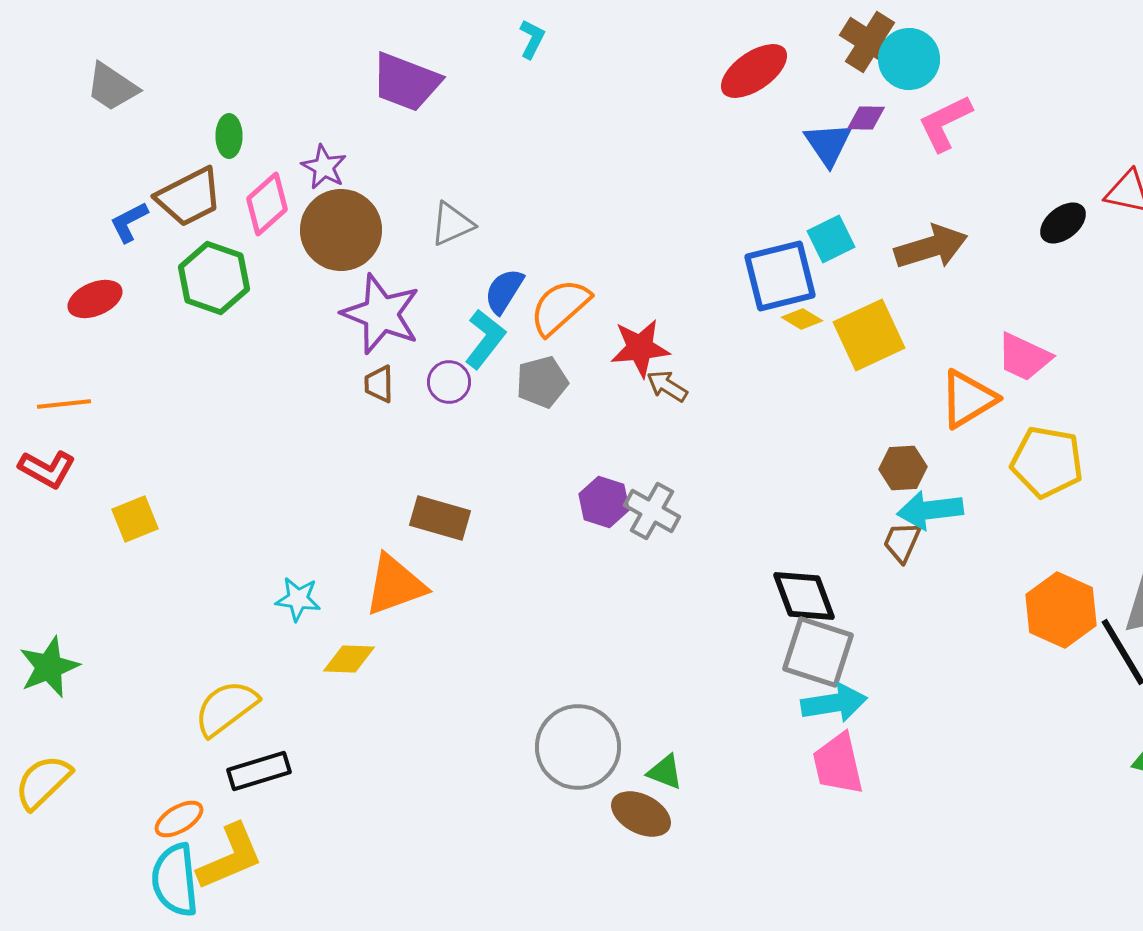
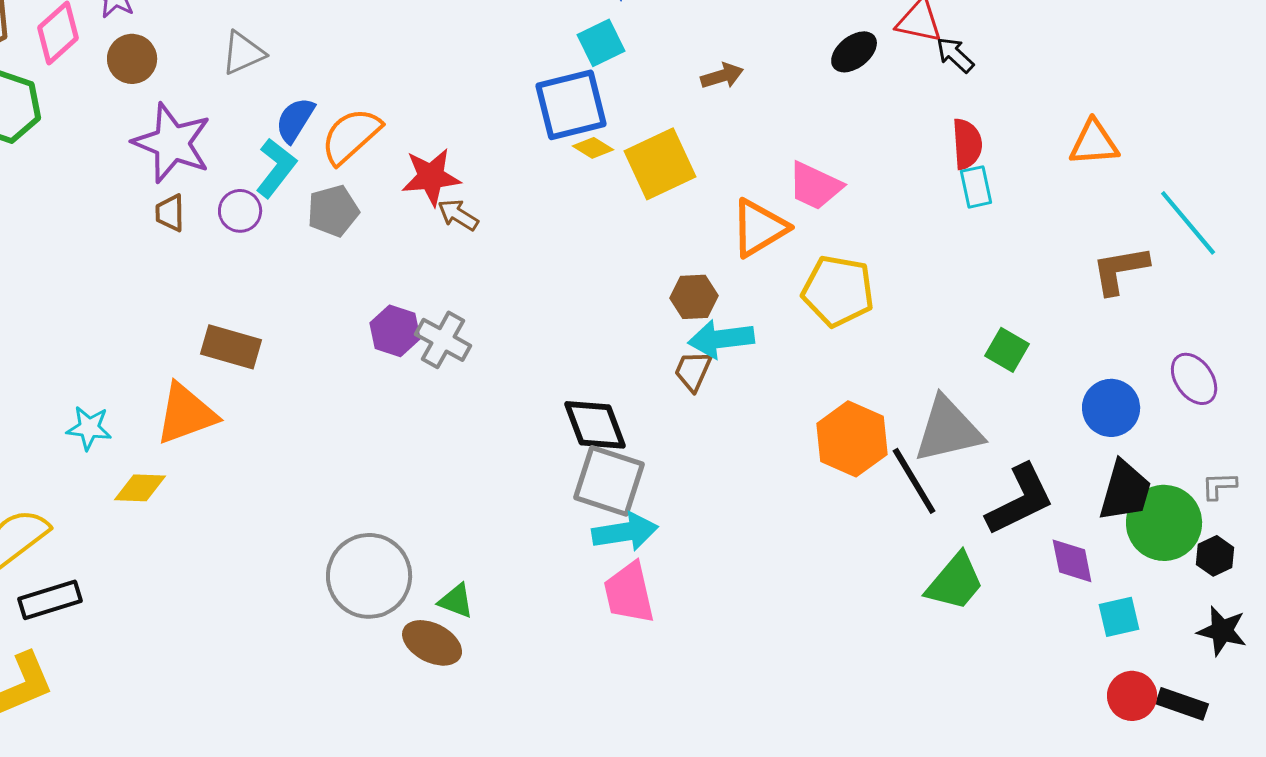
brown circle: (341, 230) -> (132, 59), size x0.6
cyan square: (831, 239) -> (601, 43), moved
brown arrow: (931, 247) -> (722, 76), size x0.6

